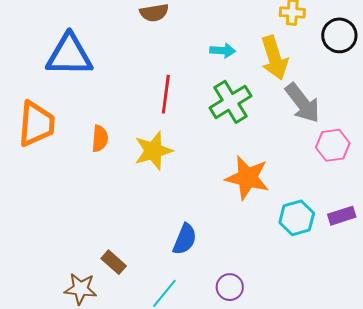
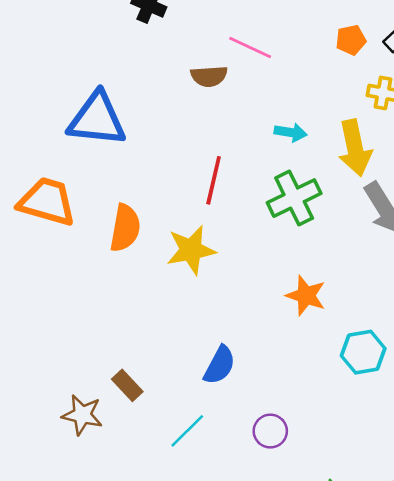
orange trapezoid: (36, 124) -> (47, 202), turned -84
orange semicircle: (100, 138) -> (125, 228), size x1.4
orange star: (247, 178) -> (306, 296), size x0.7

